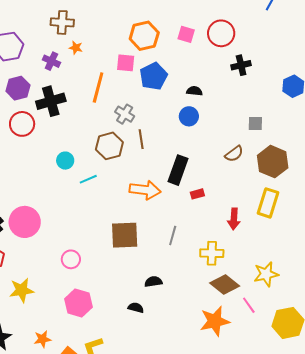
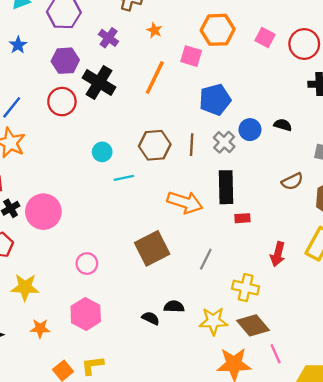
orange star: (76, 48) -> (154, 30), moved
blue pentagon: (154, 76) -> (215, 100), moved
black semicircle: (194, 91) -> (283, 125), moved
black cross: (51, 101) -> (99, 83), turned 36
gray cross: (125, 114) -> (224, 142), moved
black rectangle: (178, 170) -> (226, 187), turned -32
brown square: (125, 235) -> (152, 248), turned -36
yellow star: (266, 274) -> (213, 321), moved
black semicircle: (136, 308) -> (151, 318), moved
orange star: (42, 339) -> (40, 328), moved

